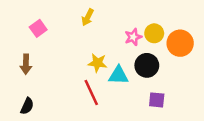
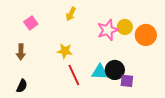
pink star: (133, 37) -> (108, 30), size x1.5
yellow star: (97, 63) -> (65, 51), moved
black circle: (147, 65) -> (115, 70), moved
cyan triangle: (118, 75) -> (100, 72), moved

